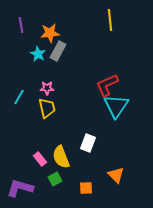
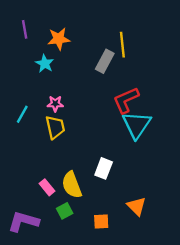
yellow line: (110, 20) -> (122, 45), moved
gray rectangle: (58, 51) -> (105, 61), moved

